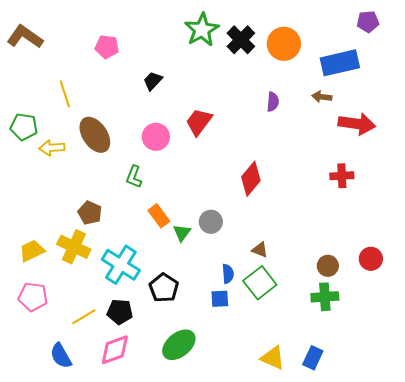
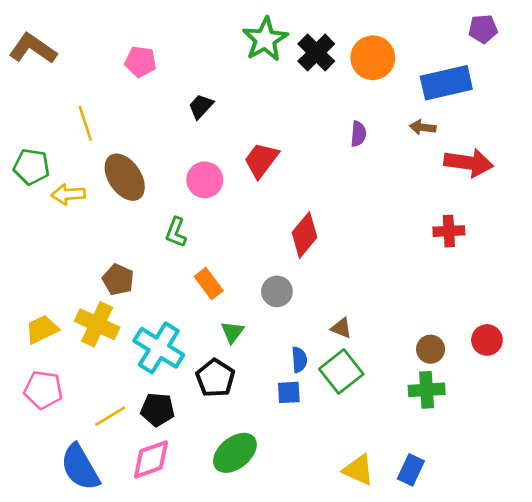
red diamond: (251, 179) -> (305, 235), moved
green triangle: (182, 233) -> (232, 332), moved
blue semicircle: (61, 356) -> (80, 467), size x1.4

